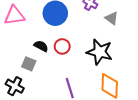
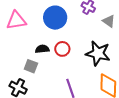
black semicircle: (41, 46) -> (42, 49), turned -32

